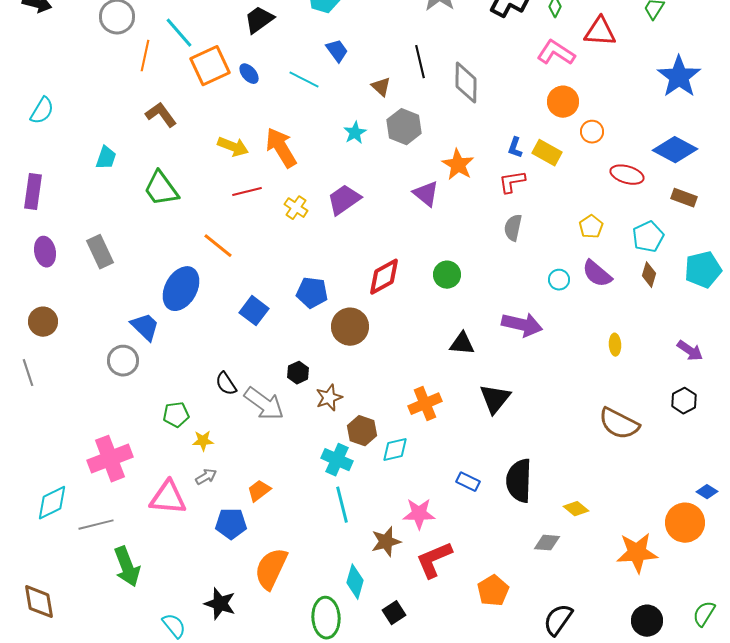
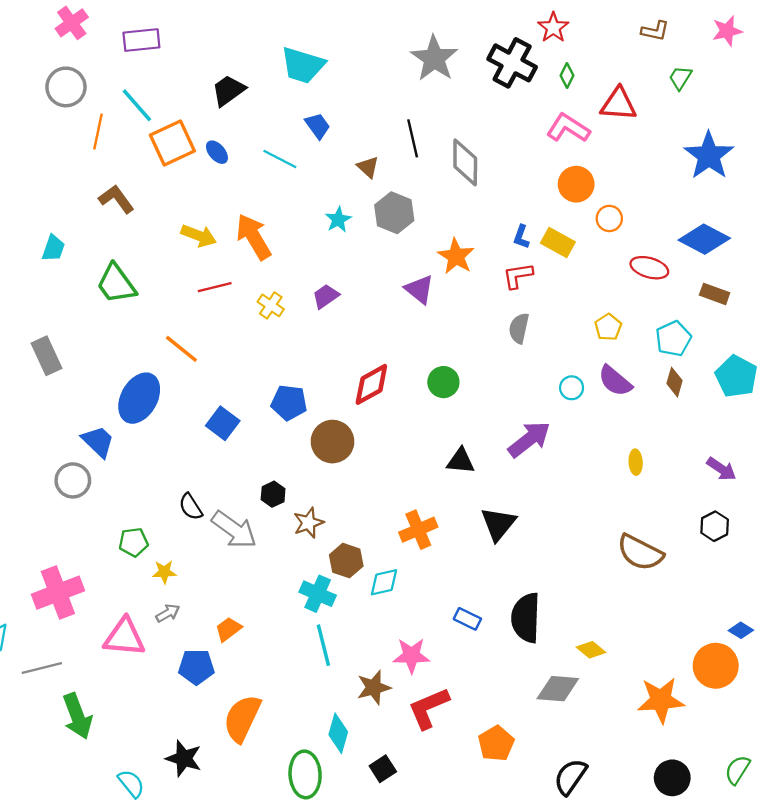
purple trapezoid: (344, 200) -> (326, 296), size x0.7
cyan pentagon: (703, 270) -> (736, 376), turned -30
purple arrow: (522, 325) -> (529, 439), turned -51
gray diamond: (547, 543) -> (558, 689), size x1.4

